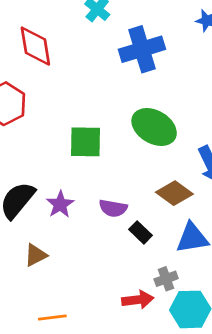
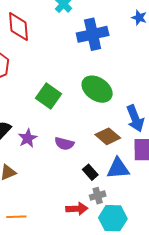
green square: (86, 142) -> (48, 96), turned 30
black rectangle: (141, 232) -> (90, 172), moved

